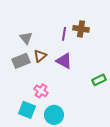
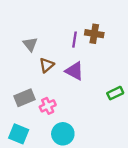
gray rectangle: (21, 61) -> (24, 98), moved
pink cross: (41, 91) -> (48, 106), turned 32
cyan square: (27, 110) -> (19, 134), moved

